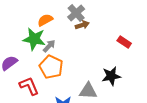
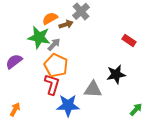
brown arrow: (82, 25) -> (66, 24), moved
red L-shape: (29, 86) -> (52, 84), moved, turned 40

